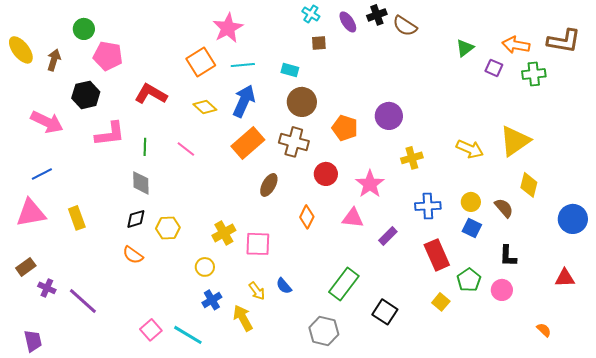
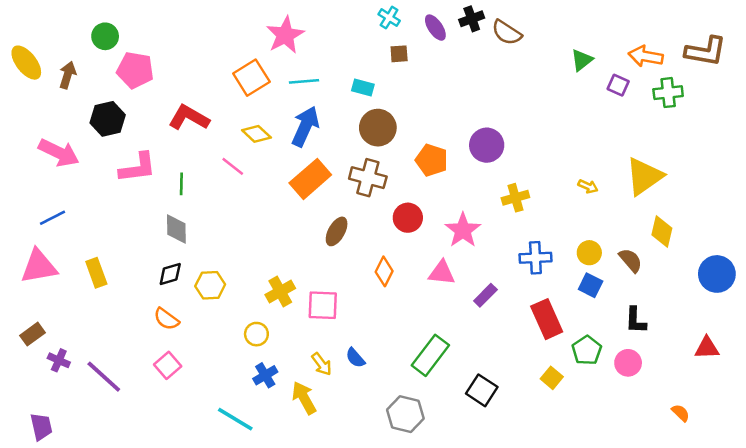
pink line: (186, 149) -> (233, 166), moved
yellow arrow: (470, 149) -> (588, 186), size x0.6
pink square: (151, 330) -> (168, 365), moved

